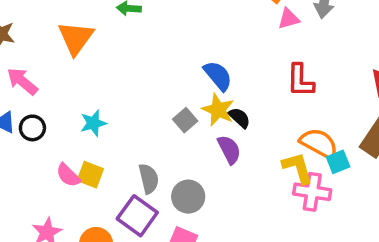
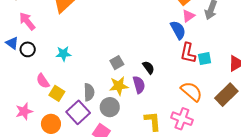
pink triangle: (289, 19) -> (188, 16), turned -32
blue semicircle: (218, 76) -> (178, 30), moved
yellow star: (218, 110) -> (119, 86), moved, turned 30
cyan square: (338, 162) -> (205, 59), moved
yellow L-shape: (298, 168) -> (153, 121), moved
yellow square: (90, 175) -> (57, 93), moved

